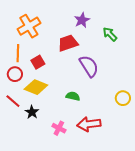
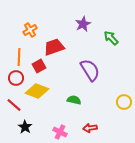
orange cross: (29, 26) -> (30, 30), size x0.6
red trapezoid: (68, 43) -> (54, 47), moved
black star: (32, 112) -> (25, 127), moved
red arrow: (89, 124) -> (90, 128), size x0.6

